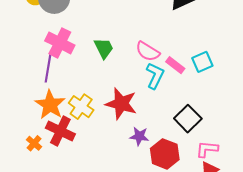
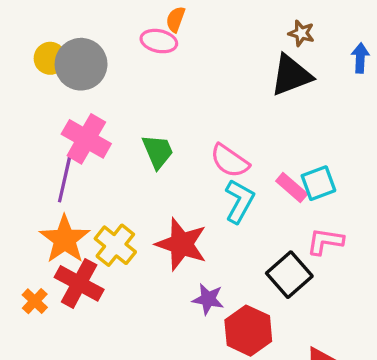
pink rectangle: (175, 65) -> (292, 187), moved
pink L-shape: (207, 149) -> (325, 241), moved

